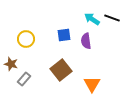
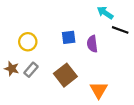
black line: (112, 18) -> (120, 30), moved
cyan arrow: (92, 19) -> (105, 13), moved
gray rectangle: (24, 79) -> (31, 70), moved

